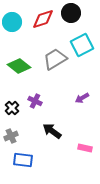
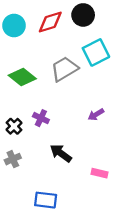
blue rectangle: (23, 160) -> (46, 200), moved

